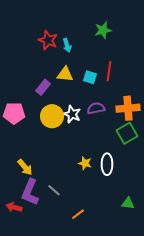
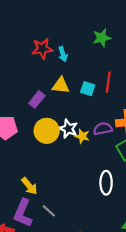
red star: (48, 40) -> (42, 49), turned -30
purple semicircle: (96, 108) -> (103, 129), moved
yellow star: (85, 163) -> (82, 136), moved
yellow arrow: (25, 167) -> (29, 186), moved

